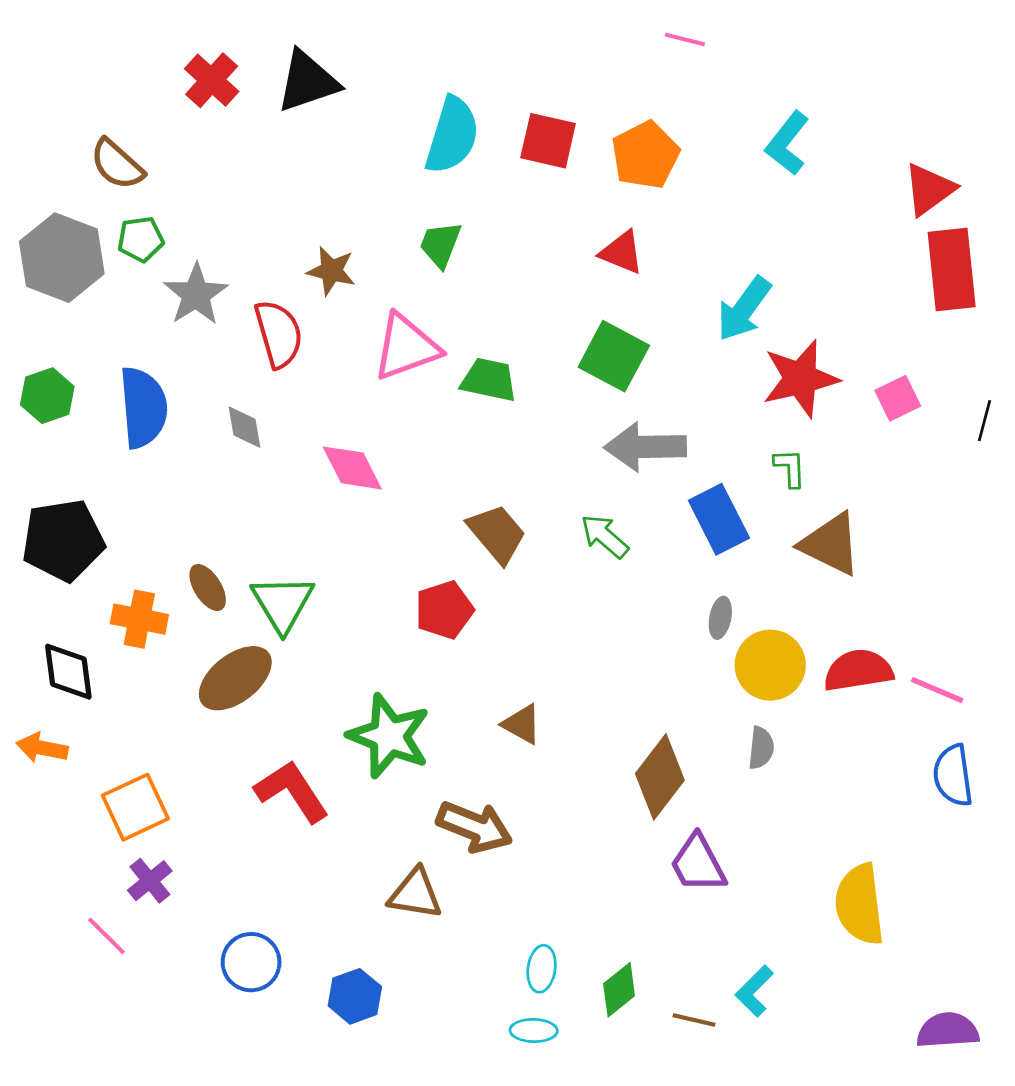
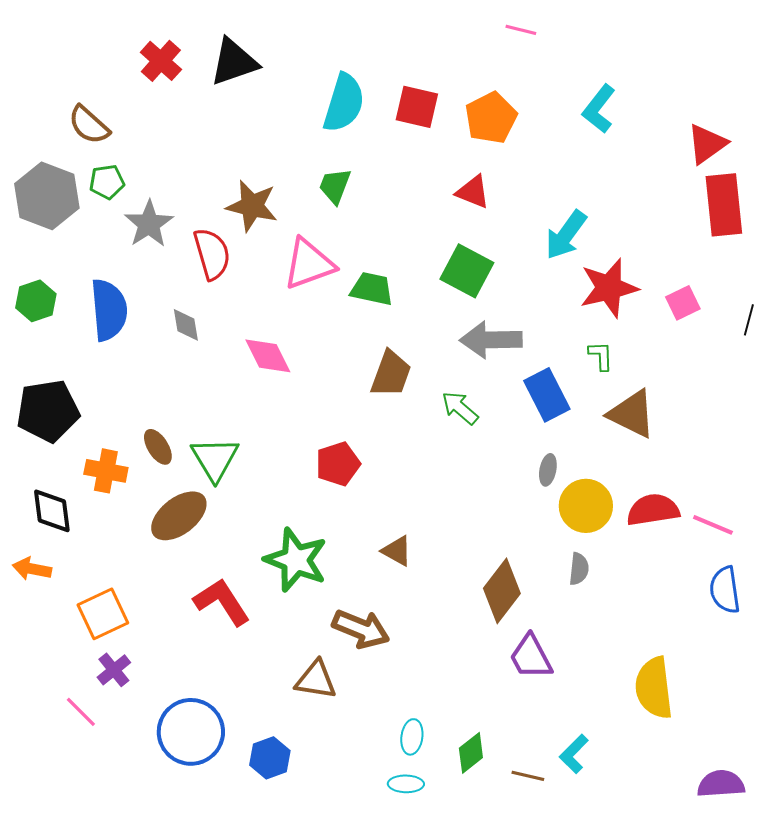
brown star: (331, 271) -> (252, 206), size x1.4
brown trapezoid: (497, 534) -> (391, 374), moved, turned 60
blue circle: (251, 962) -> (191, 732), size x1.5

